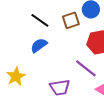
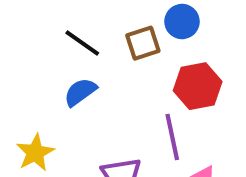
purple line: (86, 68) -> (172, 137), turned 40

